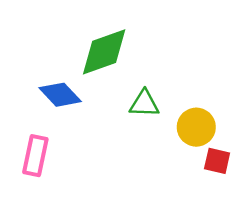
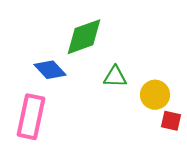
pink rectangle: (35, 156) -> (31, 117), size x1.4

